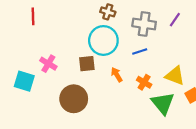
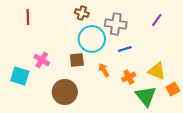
brown cross: (108, 12) -> (82, 13), moved
gray cross: (144, 24) -> (116, 24), moved
orange cross: (144, 82) -> (129, 77), turned 32

